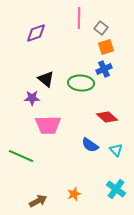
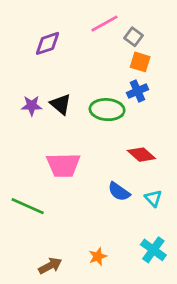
pink line: (79, 18) -> (104, 24), turned 60
orange square: (106, 47) -> (140, 62), turned 35
purple star: (32, 98) -> (32, 106), moved

